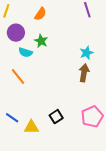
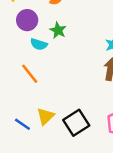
black square: (56, 117) -> (76, 123), size x1.5
yellow triangle: (31, 127) -> (46, 116), moved, turned -42

